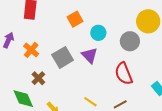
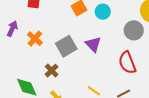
cyan circle: (98, 33) -> (103, 12), moved
brown cross: (38, 78) -> (52, 71), moved

